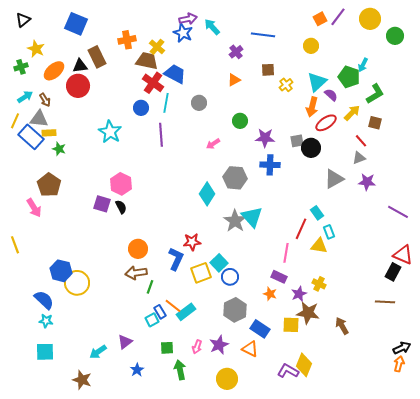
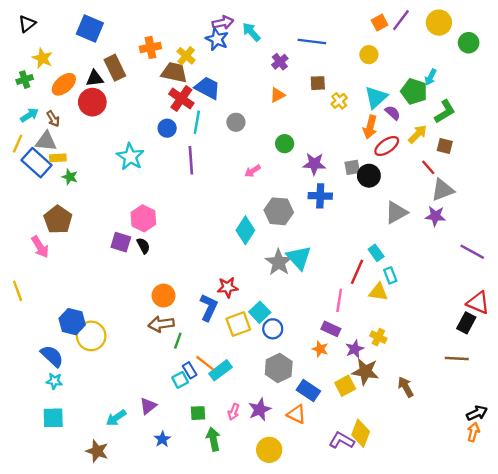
gray triangle: (359, 158) -> (442, 190), moved, size x1.5
yellow square: (291, 325) -> (345, 386), turned -30

